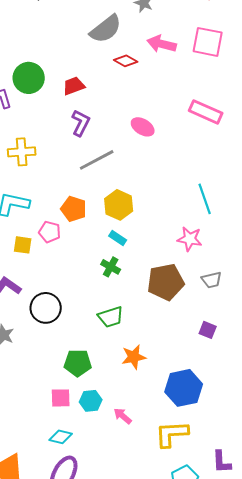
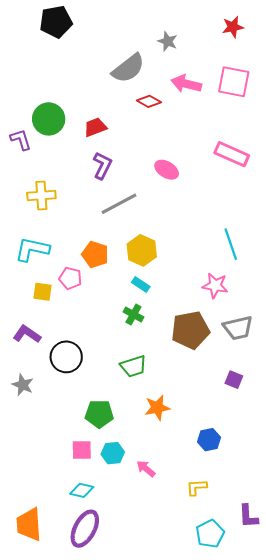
gray trapezoid: (212, 280) -> (238, 328), size x1.4
blue hexagon: (184, 388) -> (209, 440), size x0.6
yellow L-shape: (172, 434) -> (197, 487), size x0.6

